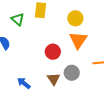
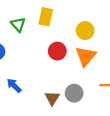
red circle: (53, 52) -> (57, 51), moved
blue arrow: (24, 83) -> (14, 85), moved

